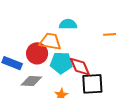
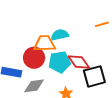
cyan semicircle: (68, 24) -> (60, 35), moved

